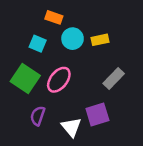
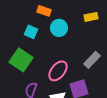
yellow rectangle: (100, 40) -> (91, 17), moved
pink ellipse: (59, 80) -> (58, 71), moved

